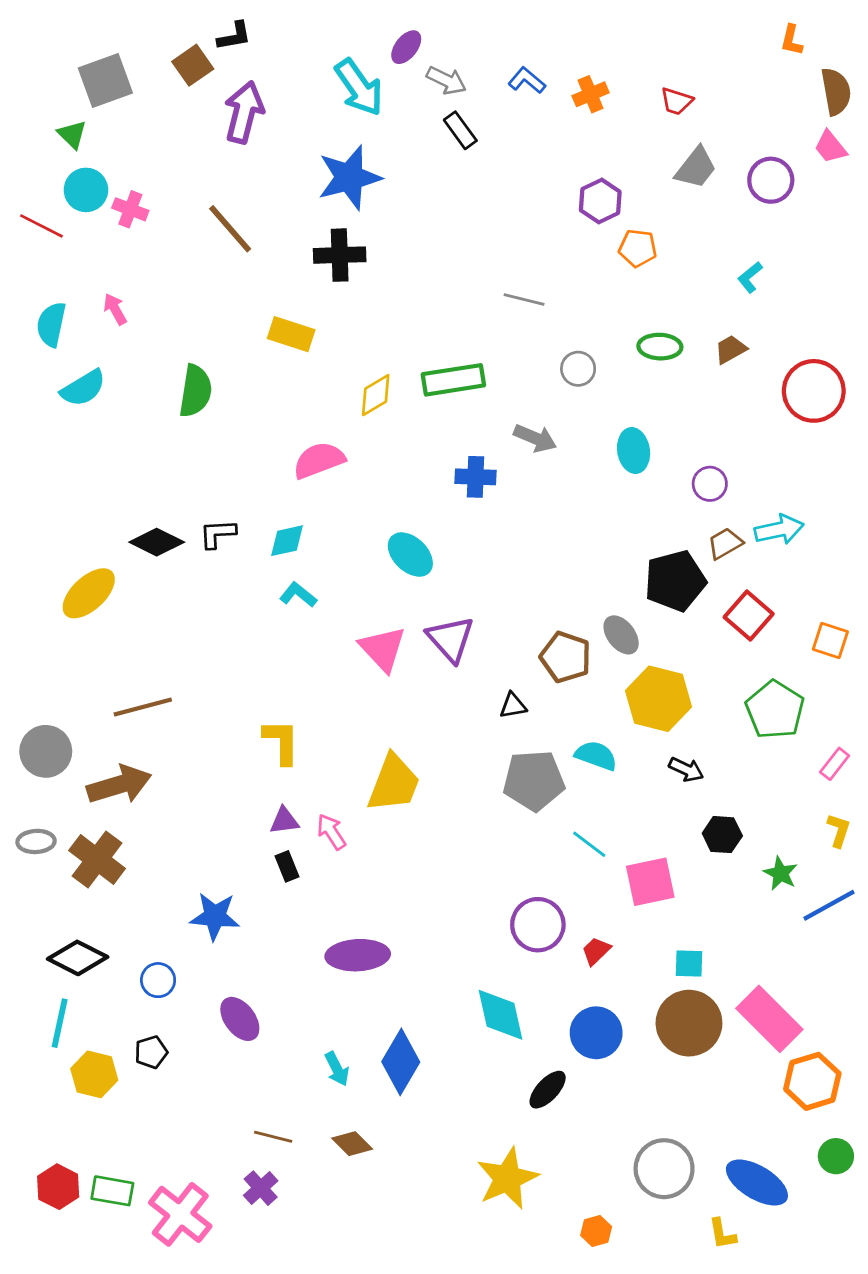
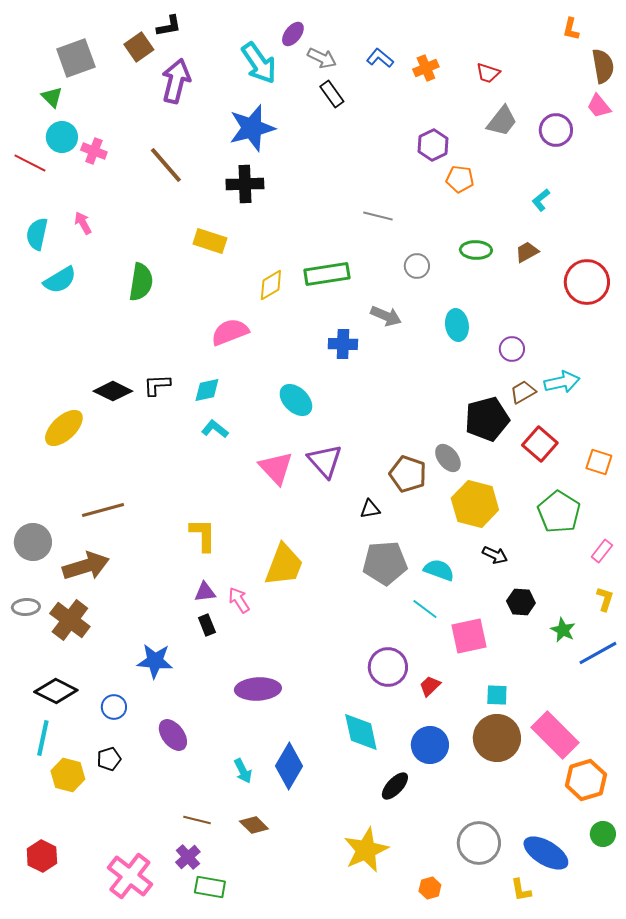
cyan semicircle: (596, 756) -> (439, 570), moved
green rectangle: (112, 1191) -> (210, 887), moved

